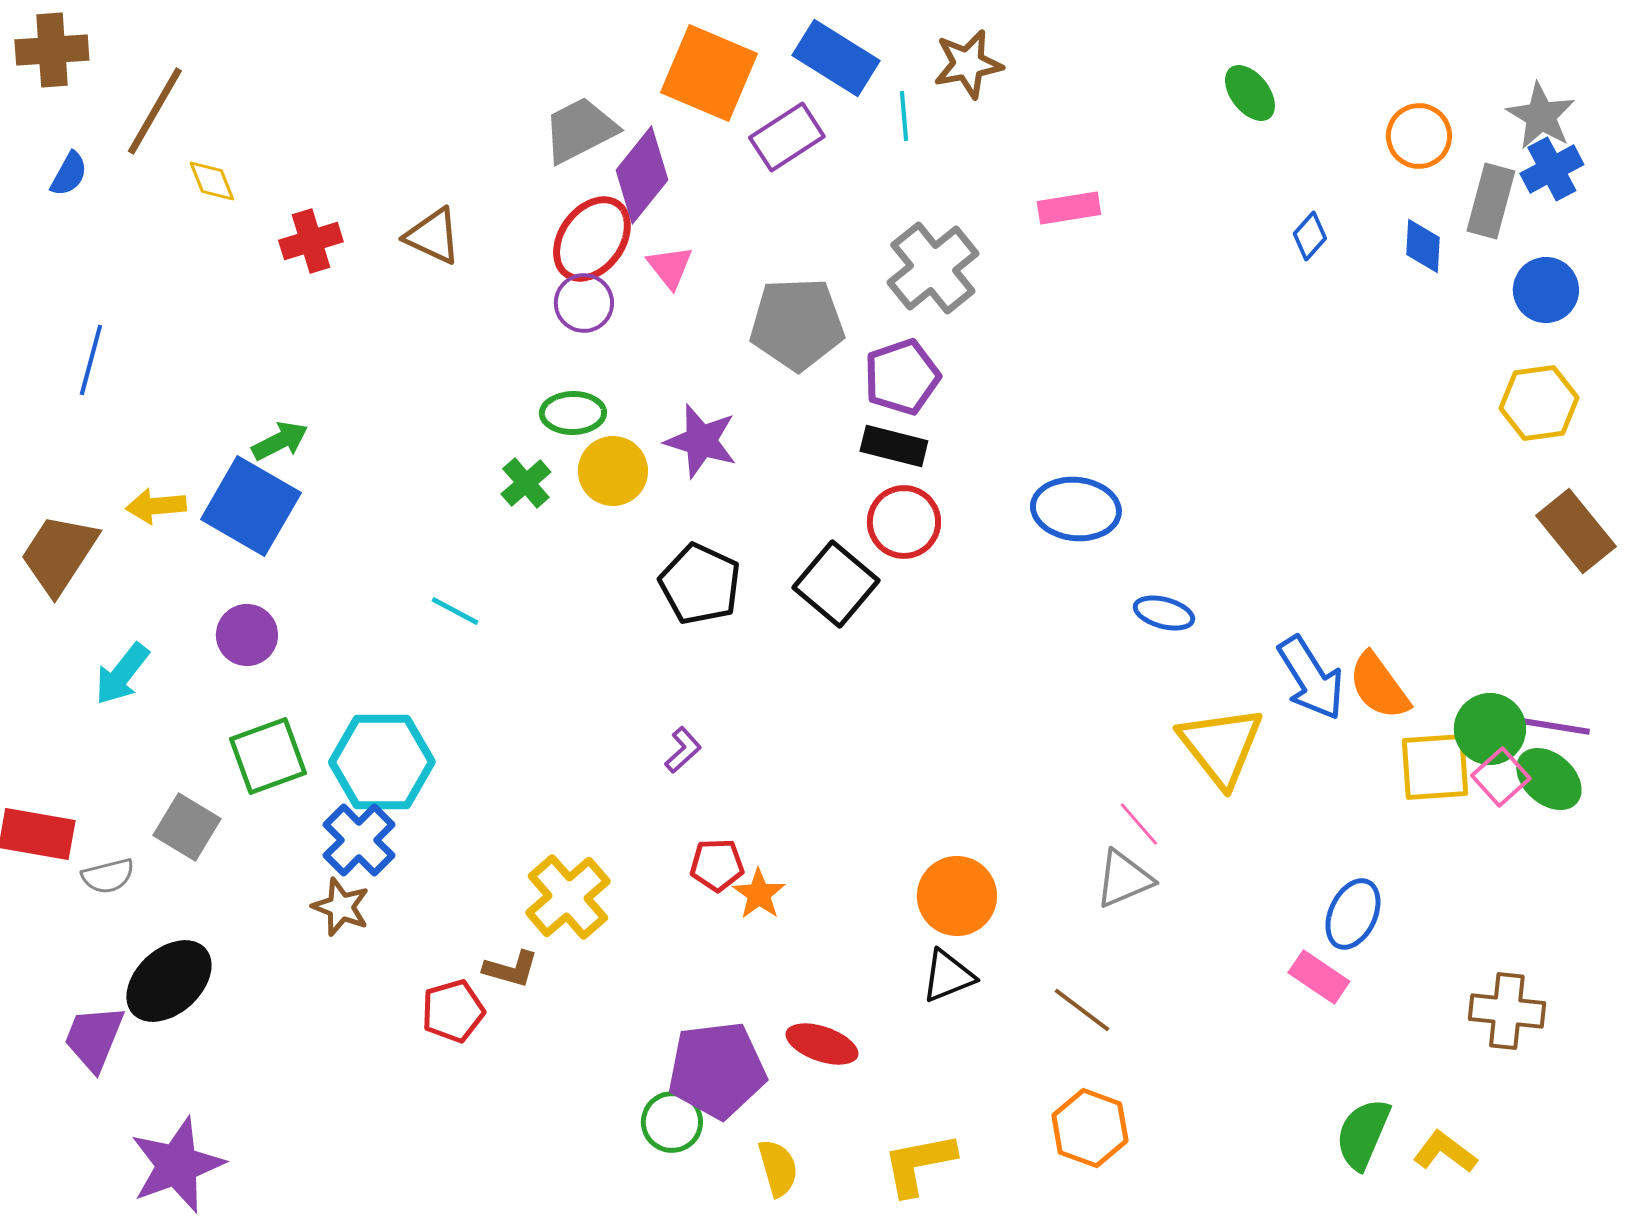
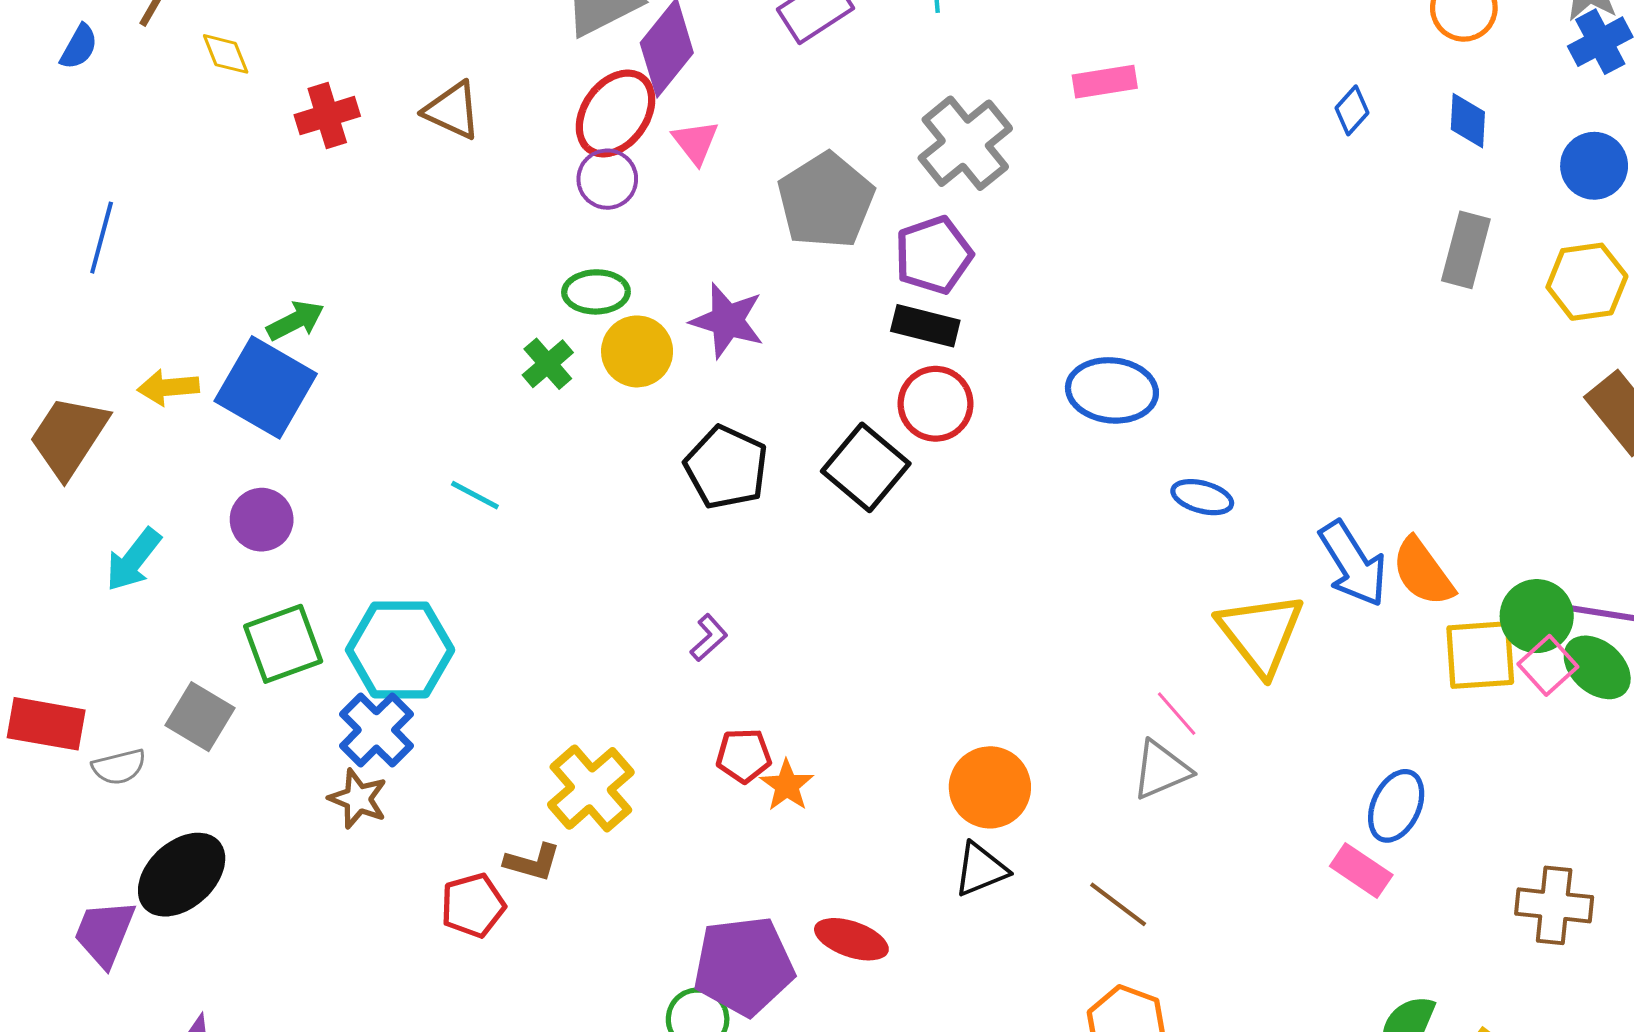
gray rectangle: (1491, 201) -> (1466, 250), moved
gray pentagon: (797, 324) -> (826, 201), turned -30

